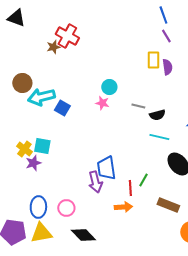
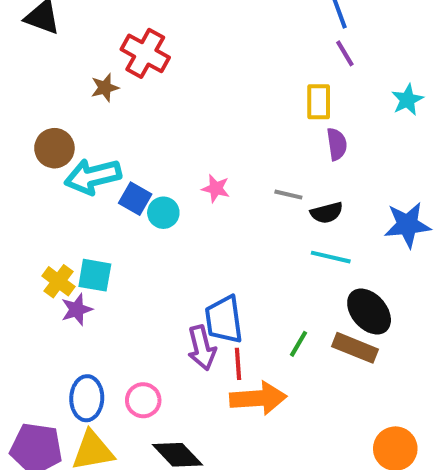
brown star: (53, 47) -> (105, 88), moved
purple semicircle: (167, 67) -> (337, 144), moved
cyan circle: (109, 87) -> (163, 213), moved
red line: (130, 188) -> (238, 364), moved
brown rectangle: (168, 205) -> (355, 348), moved
orange arrow: (123, 207) -> (258, 398), size x1.5

